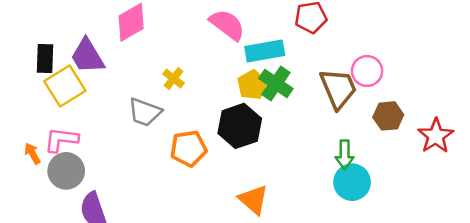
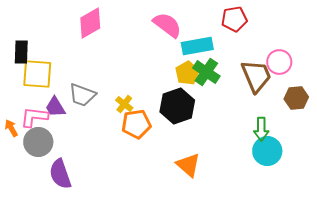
purple trapezoid: (87, 56) -> (55, 107), moved, size x0.7
yellow cross: (174, 79) -> (124, 104), moved
yellow square: (65, 86) -> (37, 74), turned 36
gray trapezoid: (145, 112) -> (82, 95), moved

